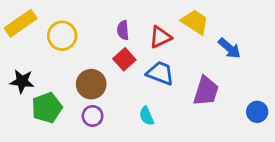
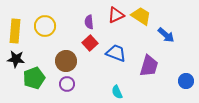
yellow rectangle: (21, 23) -> (15, 31), moved, turned -50
red triangle: (160, 37) -> (116, 15), moved
cyan semicircle: (146, 116) -> (117, 92), moved

